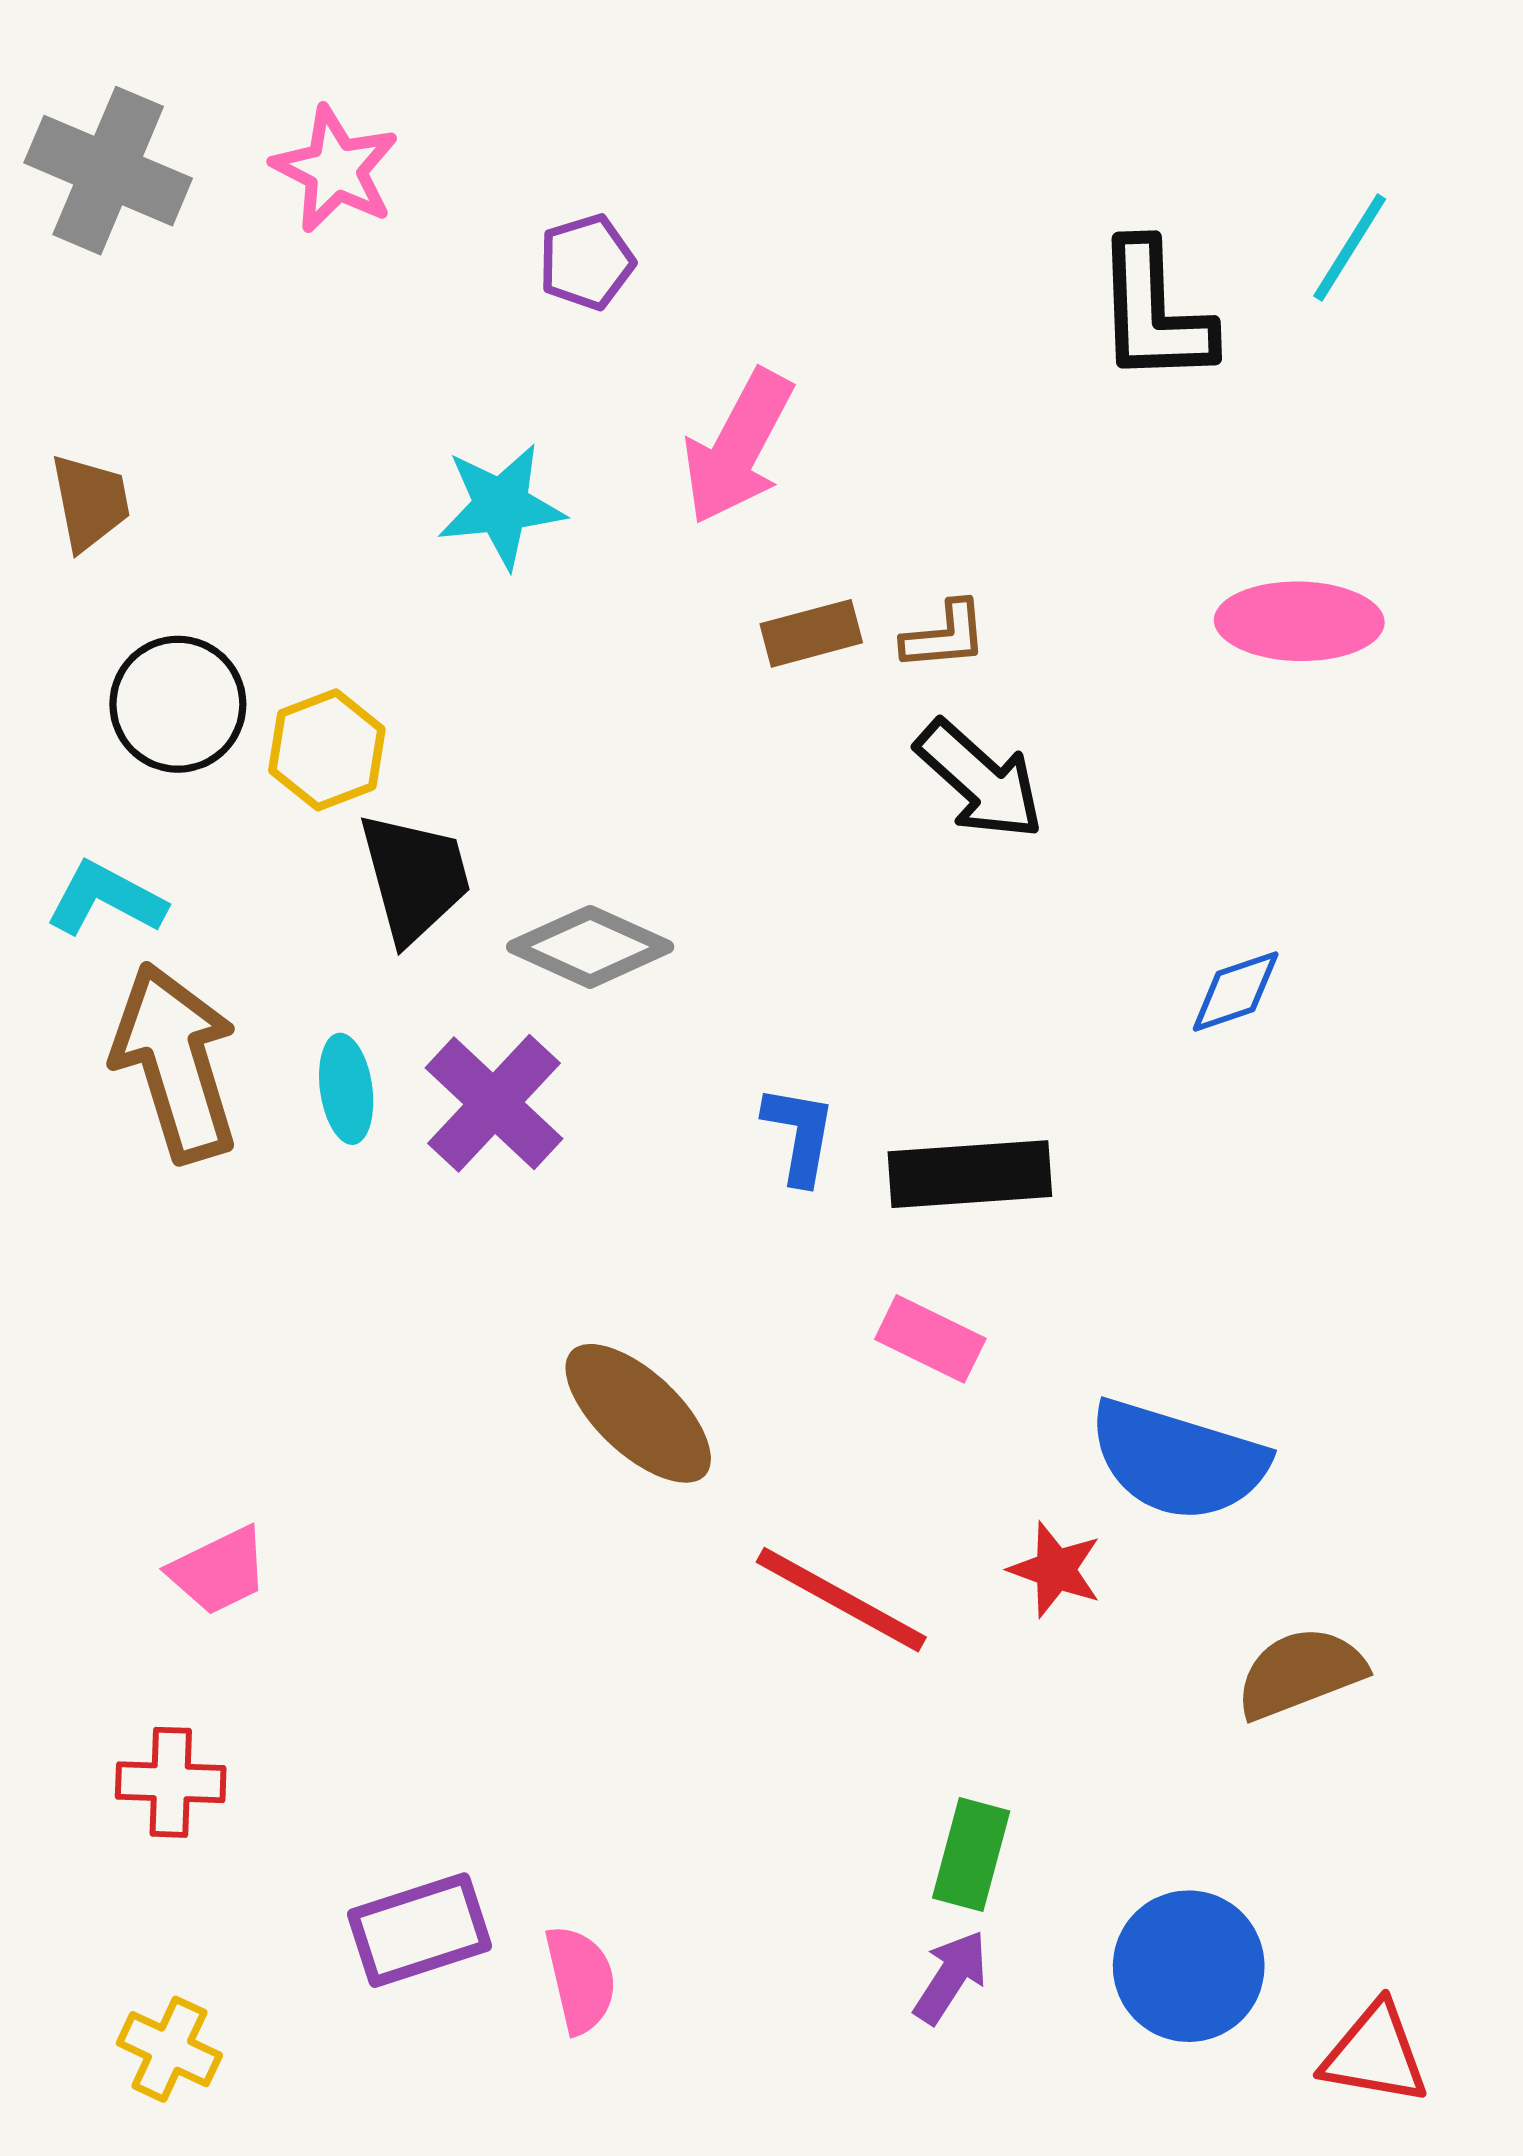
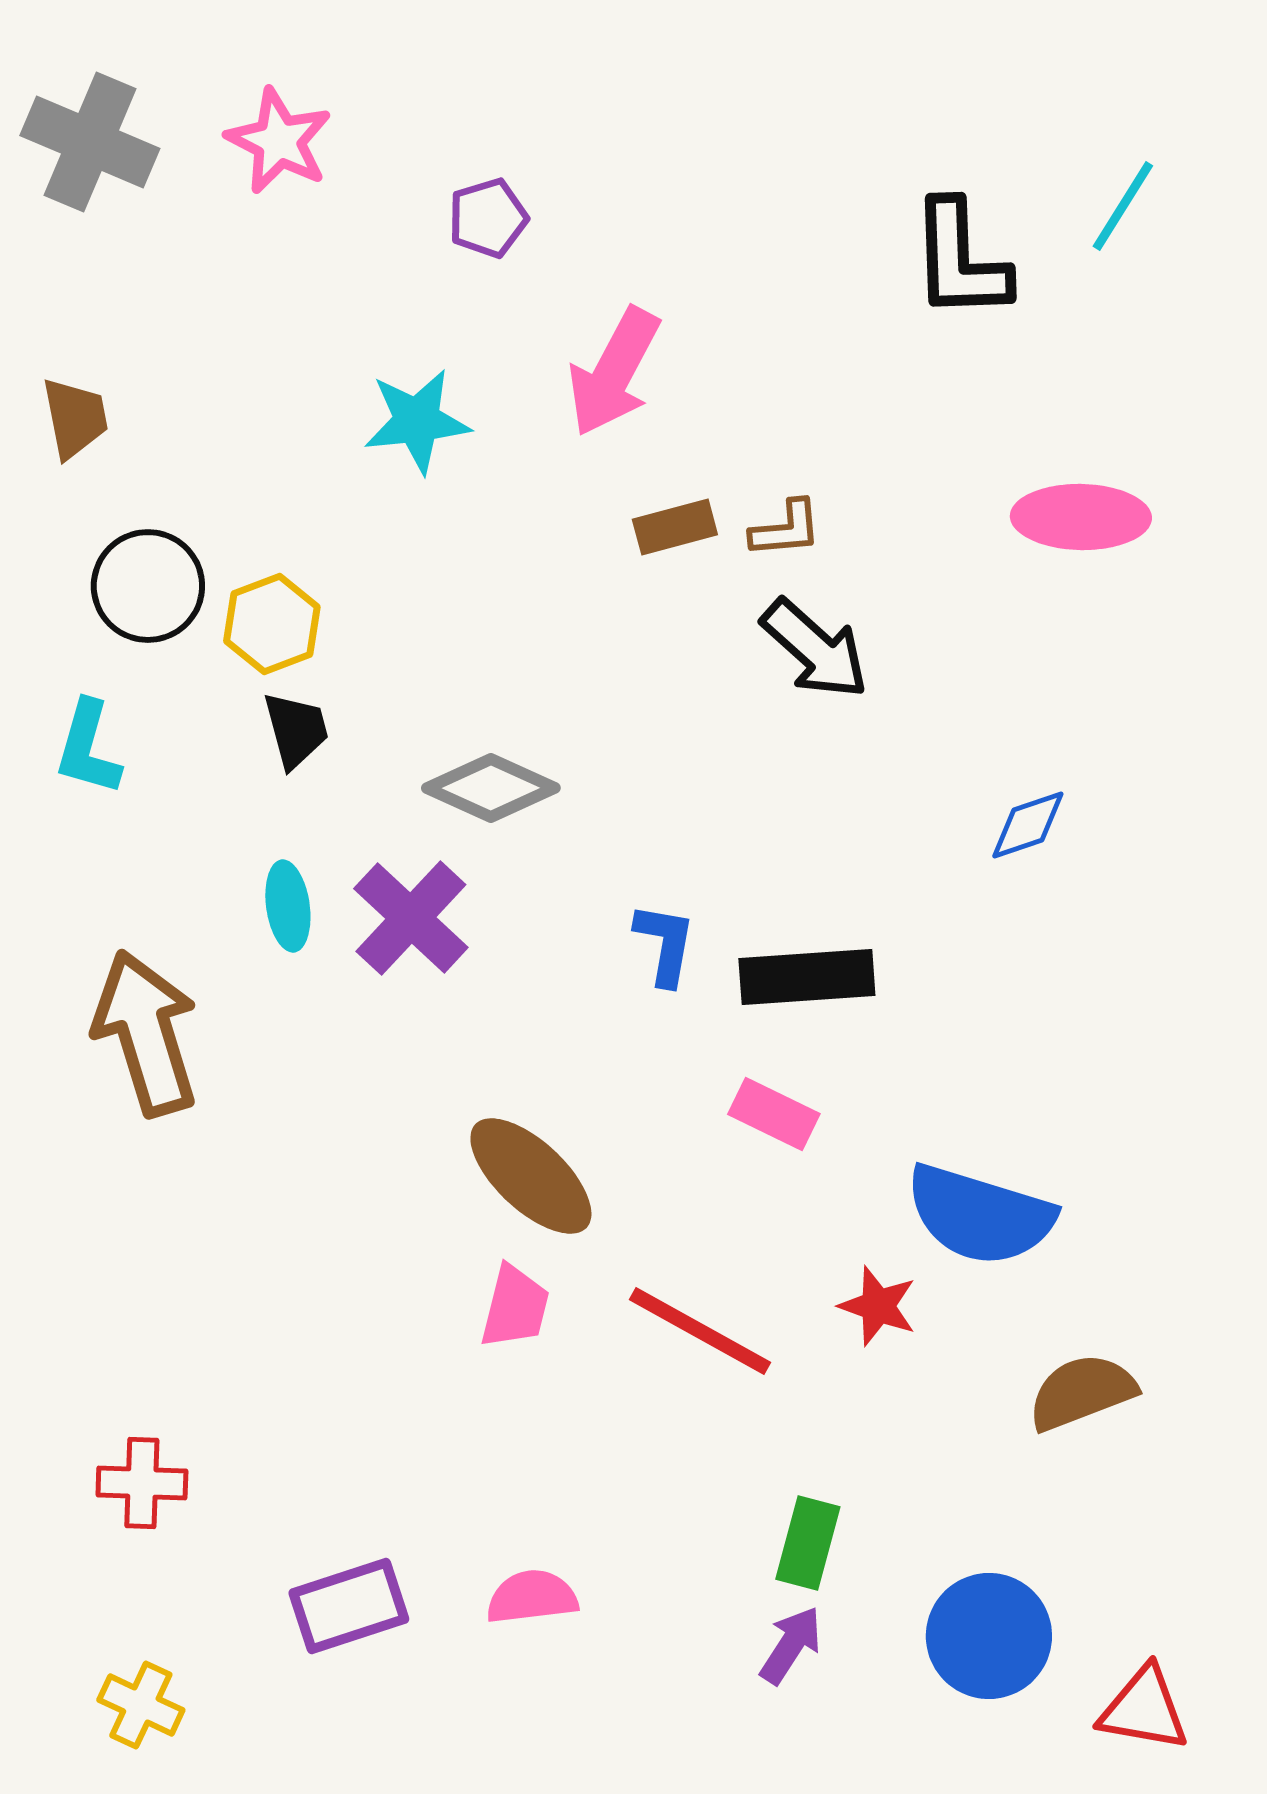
black trapezoid: (415, 877) -> (296, 730), moved, size x0.7
cyan L-shape: (106, 899) -> (88, 748), turned -102
brown arrow: (175, 1062) -> (146, 1033), moved
pink trapezoid: (219, 1571) -> (515, 1307), moved, turned -50
pink semicircle: (581, 1979) -> (532, 1597), moved, turned -84

